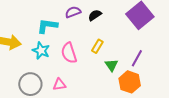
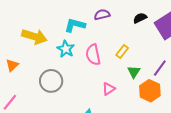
black semicircle: (95, 15) -> (140, 18), moved
pink triangle: (59, 85) -> (109, 89), moved, turned -32

